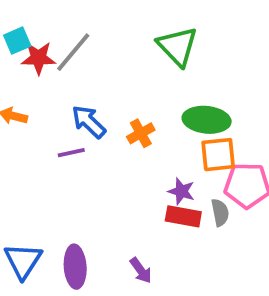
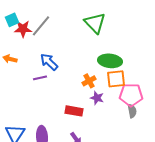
orange cross: (141, 133) -> (89, 81), moved
gray semicircle: (220, 213) -> (132, 111), moved
red rectangle: (183, 216) -> (74, 111), moved

